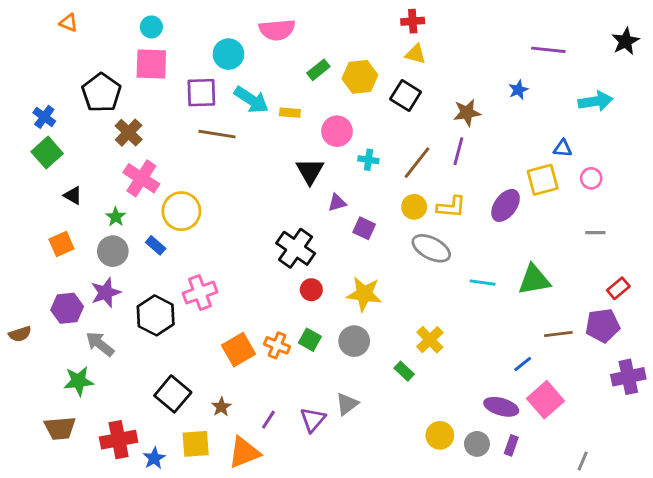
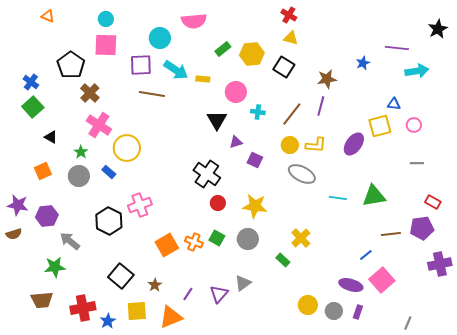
red cross: (413, 21) -> (289, 15), turned 35
purple line: (548, 50) -> (397, 48), moved
red rectangle: (618, 288) -> (433, 202), turned 70
purple star: (106, 293) -> (18, 205), moved, turned 30

